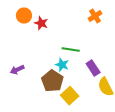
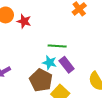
purple rectangle: (93, 68) -> (67, 65), moved

